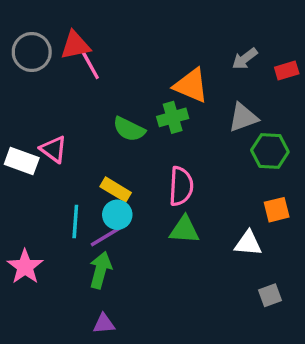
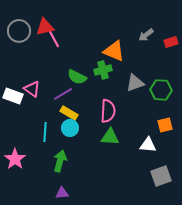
gray triangle: (243, 117) -> (135, 83), moved
purple line: (106, 237) -> (63, 94), moved
gray square: (270, 295) -> (161, 176), size x1.5

